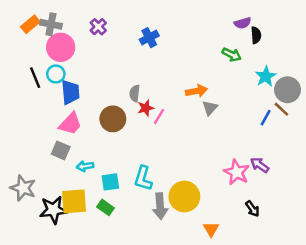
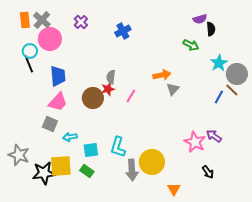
orange rectangle: (30, 24) -> (25, 20), turned -56
gray cross: (51, 24) -> (42, 20), turned 30
cyan circle: (56, 74) -> (30, 51), moved
red star: (146, 108) -> (108, 89), moved

